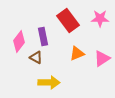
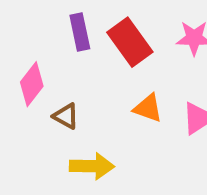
purple rectangle: (43, 36) -> (80, 32), moved
orange triangle: (77, 53) -> (148, 108), turned 42

